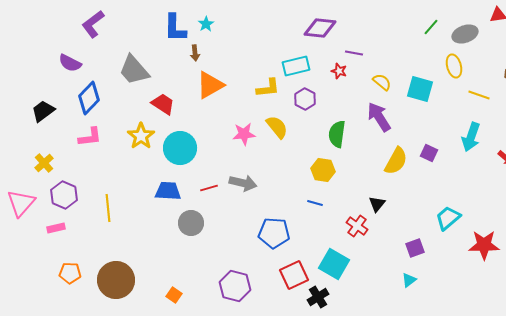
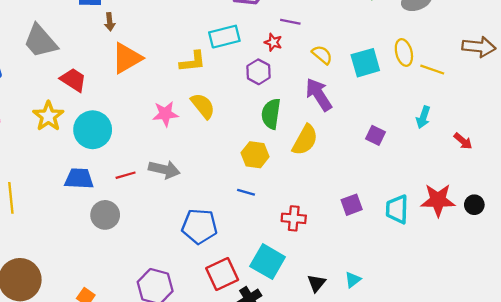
yellow ellipse: (454, 66) -> (404, 52), moved
cyan square: (420, 89) -> (365, 63), turned -32
purple hexagon: (305, 99) -> (258, 72), moved
cyan arrow: (471, 137) -> (423, 117), size x0.7
yellow semicircle: (396, 161) -> (305, 140), moved
black triangle: (377, 204) -> (316, 283), moved
cyan trapezoid: (448, 218) -> (397, 209), turned -48
red cross: (357, 226) -> (294, 218), turned -30
red star: (484, 245) -> (438, 200), moved
purple square: (415, 248) -> (352, 205), moved

